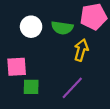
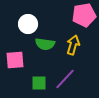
green semicircle: (62, 28) -> (45, 44), moved
green square: (31, 87) -> (39, 83), moved

